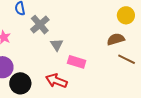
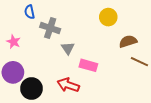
yellow circle: (126, 15) -> (108, 17), moved
gray cross: (40, 25) -> (50, 28), turned -30

